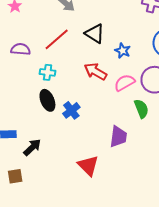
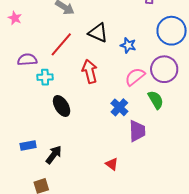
cyan cross: (48, 72) -> (45, 77), moved
red arrow: (96, 72) -> (90, 71), moved, turned 55
blue cross: (71, 110) -> (119, 107), moved
red triangle: (88, 166) -> (112, 164), size x0.6

